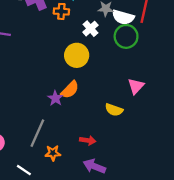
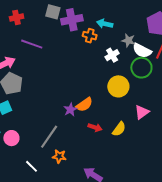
yellow circle: (77, 55) -> (118, 86), moved
yellow semicircle: (114, 110) -> (119, 129), turned -84
red arrow: (88, 140) -> (95, 127), moved

